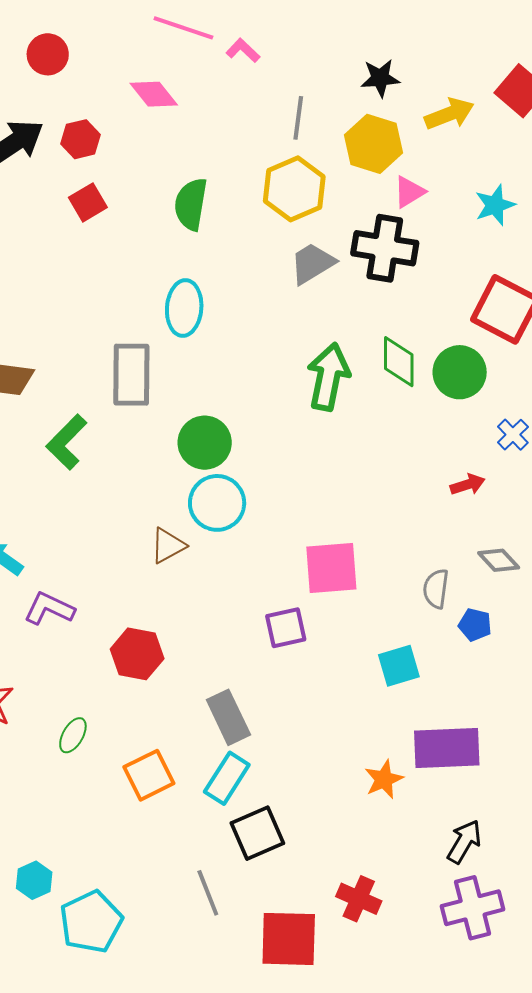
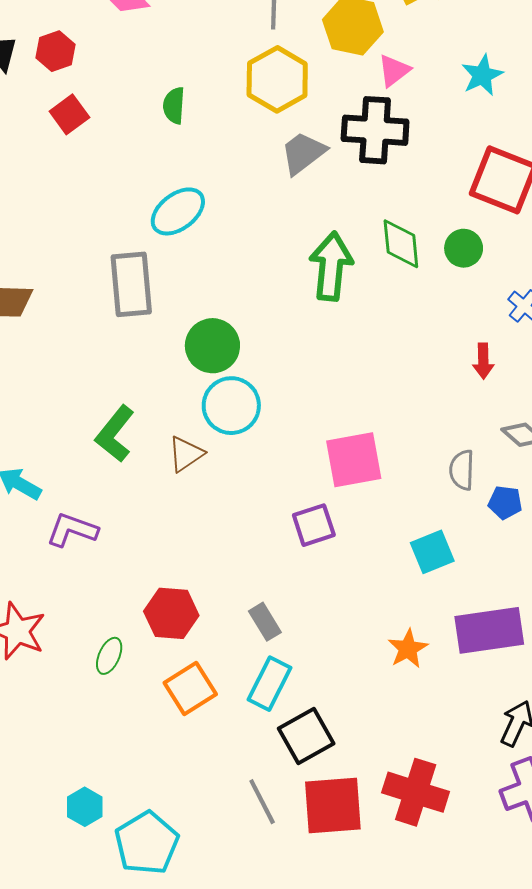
green semicircle: (191, 204) -> (174, 106), size x0.7
cyan ellipse: (184, 308) -> (178, 211), turned 54
green circle: (460, 372) -> (464, 248), size x0.7
green L-shape: (67, 442) -> (115, 434), moved
red arrow: (468, 484) -> (483, 361), turned 112
red hexagon: (137, 654) -> (171, 613), moved
gray rectangle: (228, 717) -> (265, 622), size x0.7
orange star: (384, 779) -> (408, 649), moved
red cross: (359, 899) -> (416, 792), size x1.4
red square: (289, 939) -> (333, 806), moved

